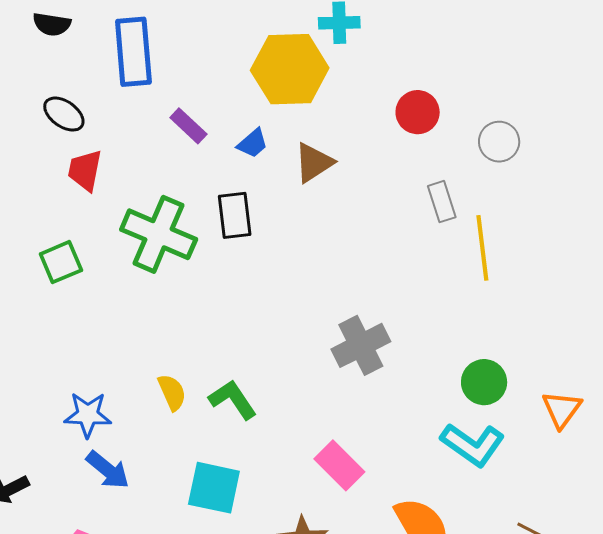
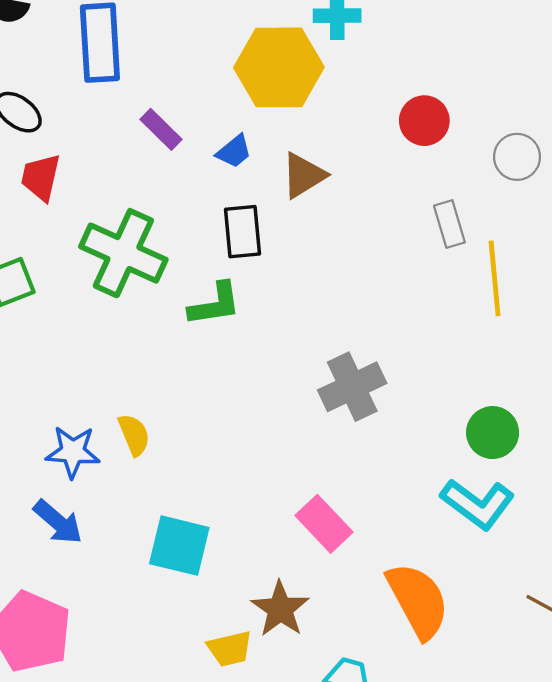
black rectangle: (235, 215) -> (243, 232), moved
green L-shape: (233, 400) -> (215, 304), moved, turned 114
blue star: (88, 415) -> (73, 452), moved

